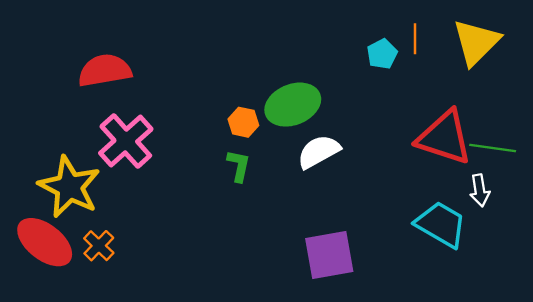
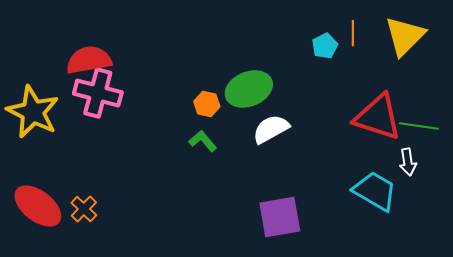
pink cross: (126, 141) -> (98, 93), moved, turned -33
green L-shape: (239, 166) -> (203, 141), turned -52
yellow star: (69, 187) -> (33, 112), moved

